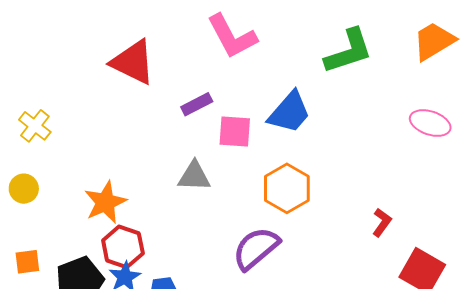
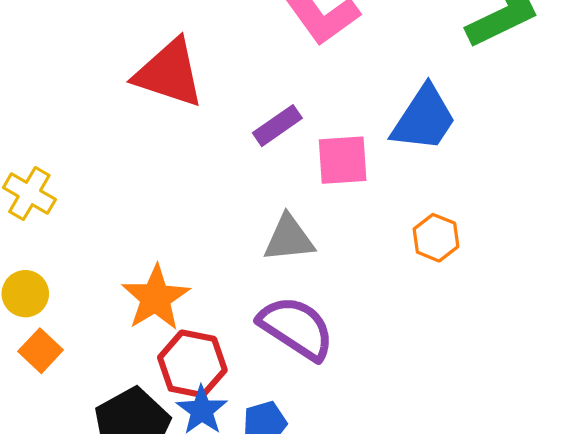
orange hexagon: (287, 188) -> (436, 238), size x0.6
purple semicircle: (256, 248) -> (296, 328), moved, turned 81
orange square: (27, 262) -> (41, 351), moved, turned -32

